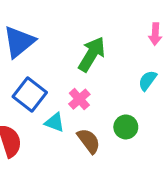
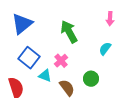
green arrow: (92, 54) -> (69, 32), turned -60

